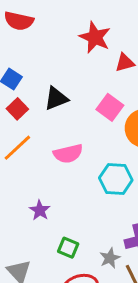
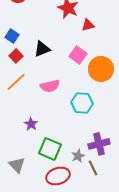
green square: (68, 248) -> (50, 149), size x1.6

